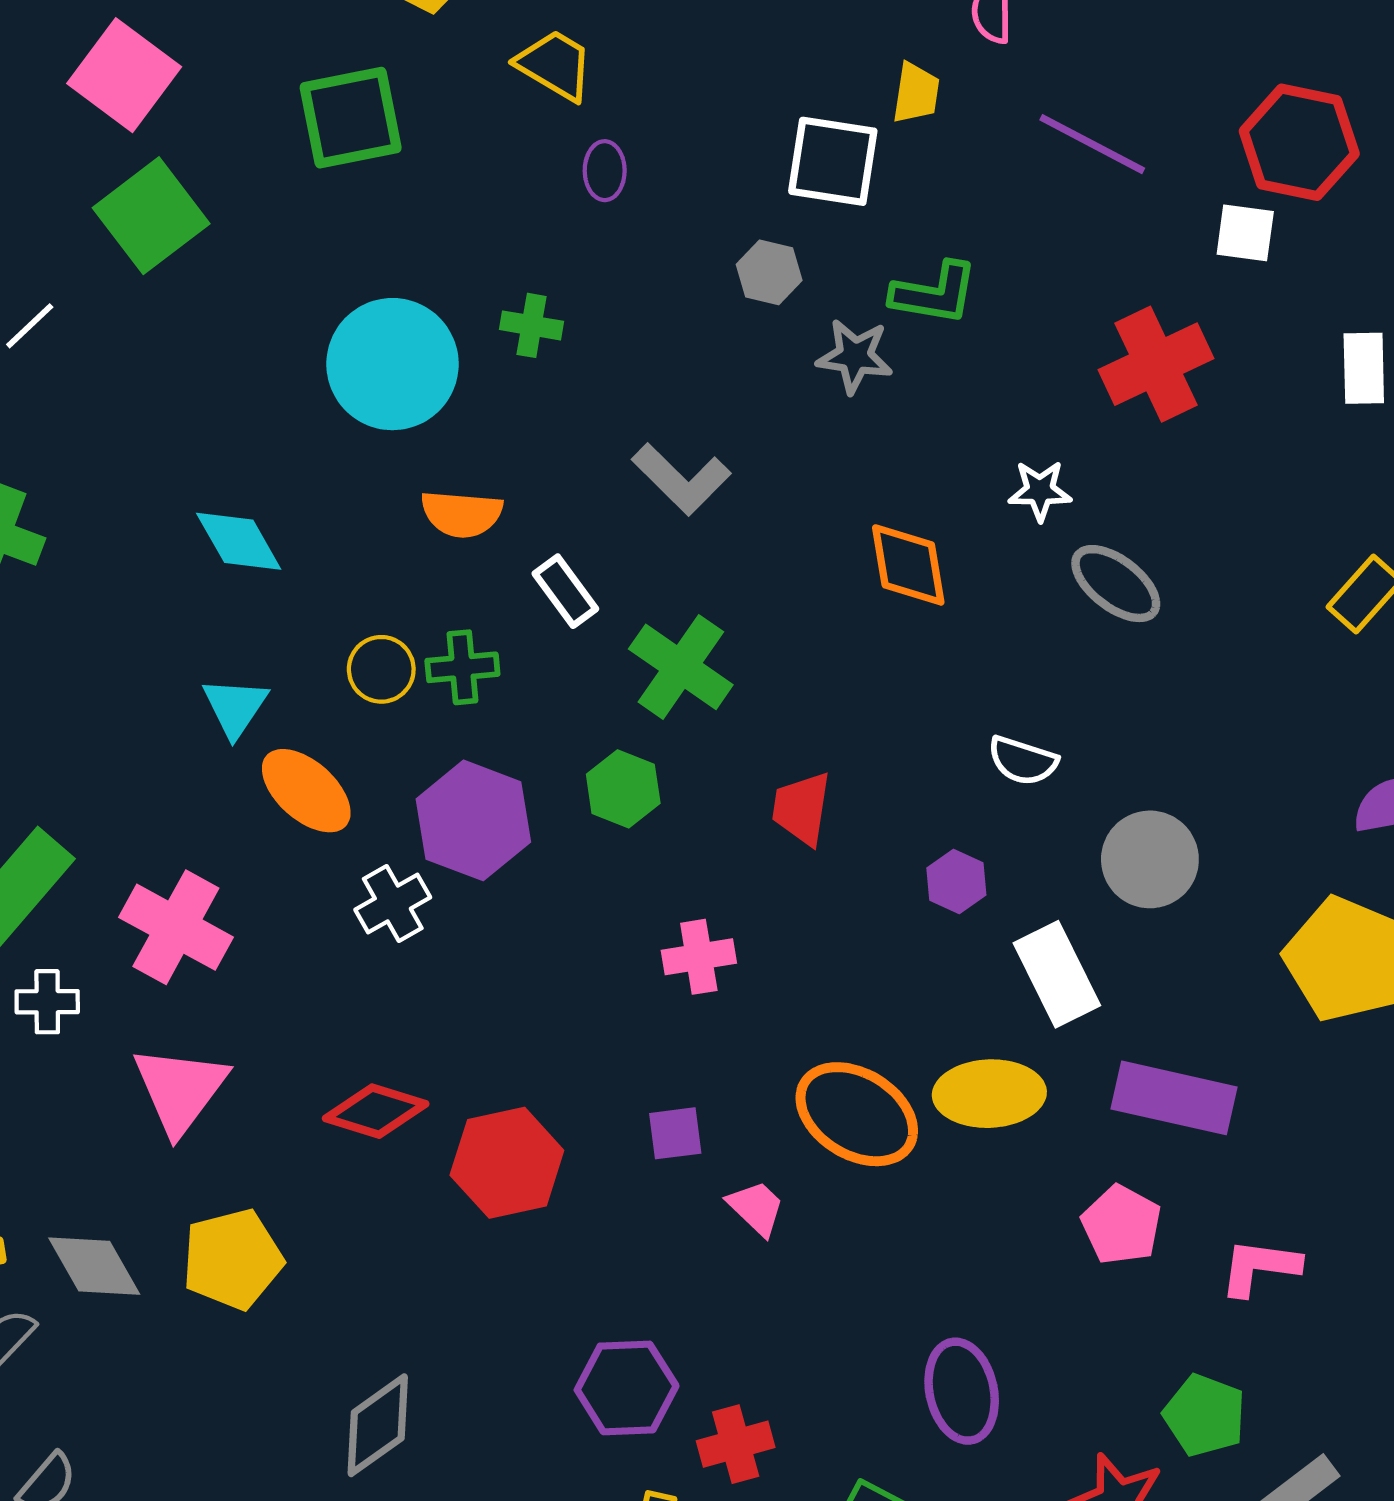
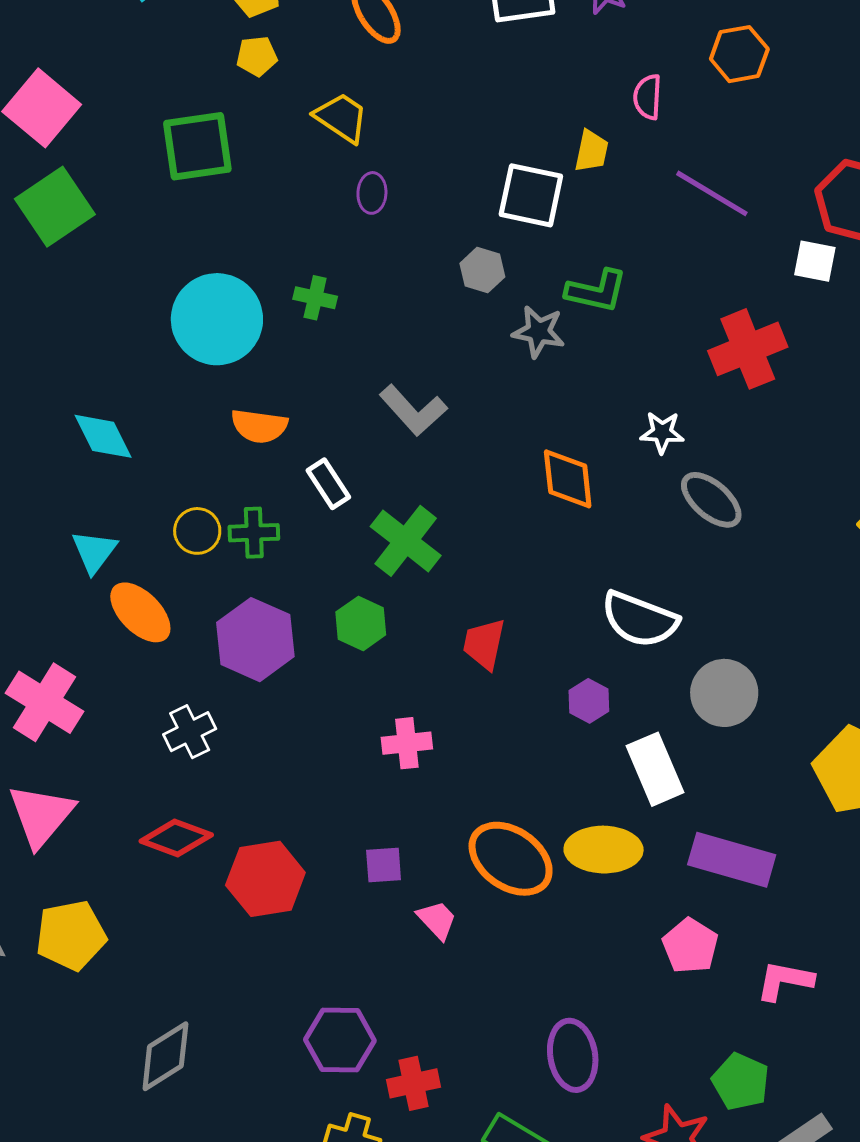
white semicircle: (1023, 761) -> (640, 619), size x1.6
white cross: (393, 904) -> (190, 732), moved

